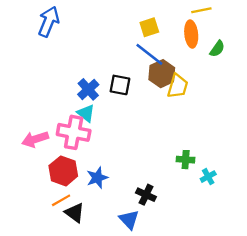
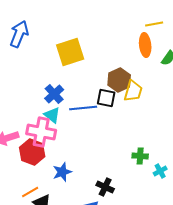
yellow square: (149, 27) -> (70, 52), moved, size x1.6
blue line: (149, 54) -> (83, 108), moved, turned -44
black square: (120, 85) -> (106, 98), moved
red hexagon: (63, 171) -> (32, 152), moved

